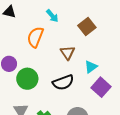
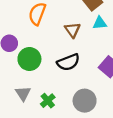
cyan triangle: (91, 67) -> (100, 23), moved, turned 32

